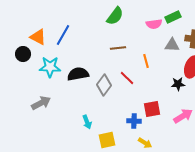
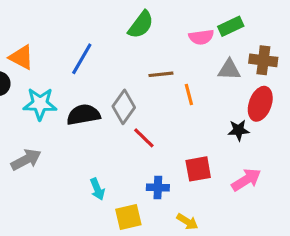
blue line: (63, 35) -> (82, 59), moved
brown line: (118, 48) -> (161, 74), moved
red line: (127, 78) -> (144, 138), moved
gray diamond: (104, 85) -> (124, 107), moved
blue cross: (134, 121) -> (158, 188), moved

